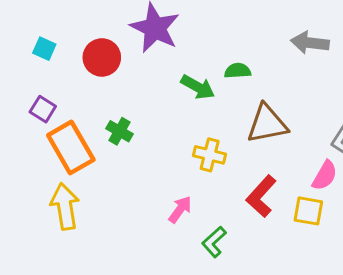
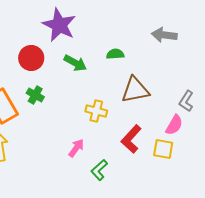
red circle: (102, 57) -> (31, 58), moved
green arrow: (198, 87) -> (75, 63), moved

